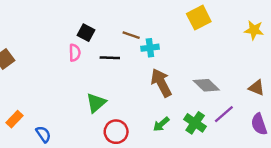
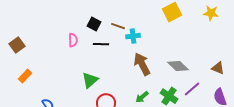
yellow star: (254, 30) -> (211, 13), moved
black square: (86, 33) -> (94, 24), moved
orange rectangle: (14, 119) -> (25, 76), moved

